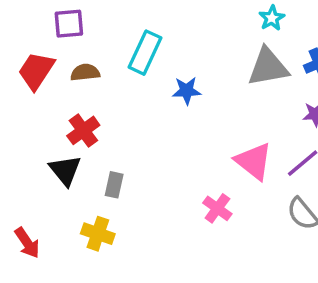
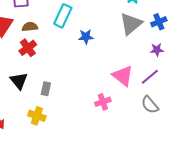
gray triangle: (268, 67) -> (131, 24), turned -30
red cross: (83, 130) -> (28, 48), moved
pink cross: (217, 208) -> (103, 102), turned 35

